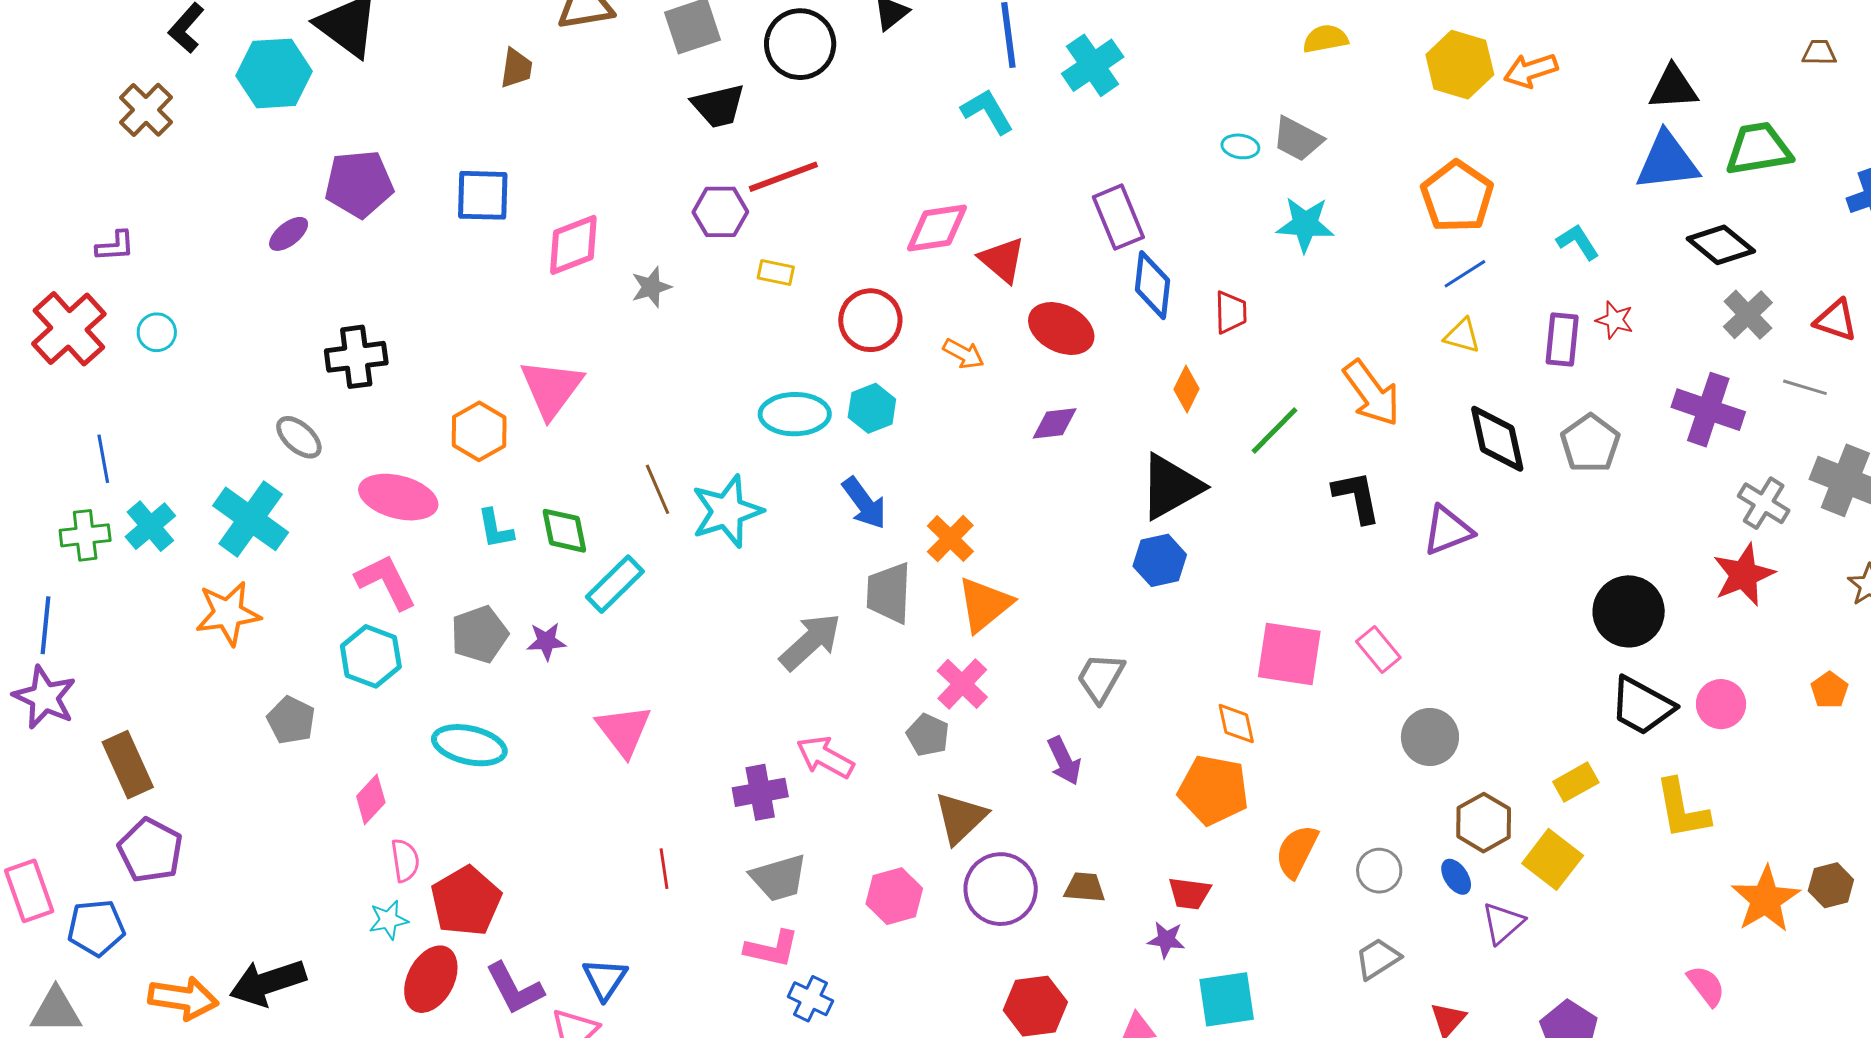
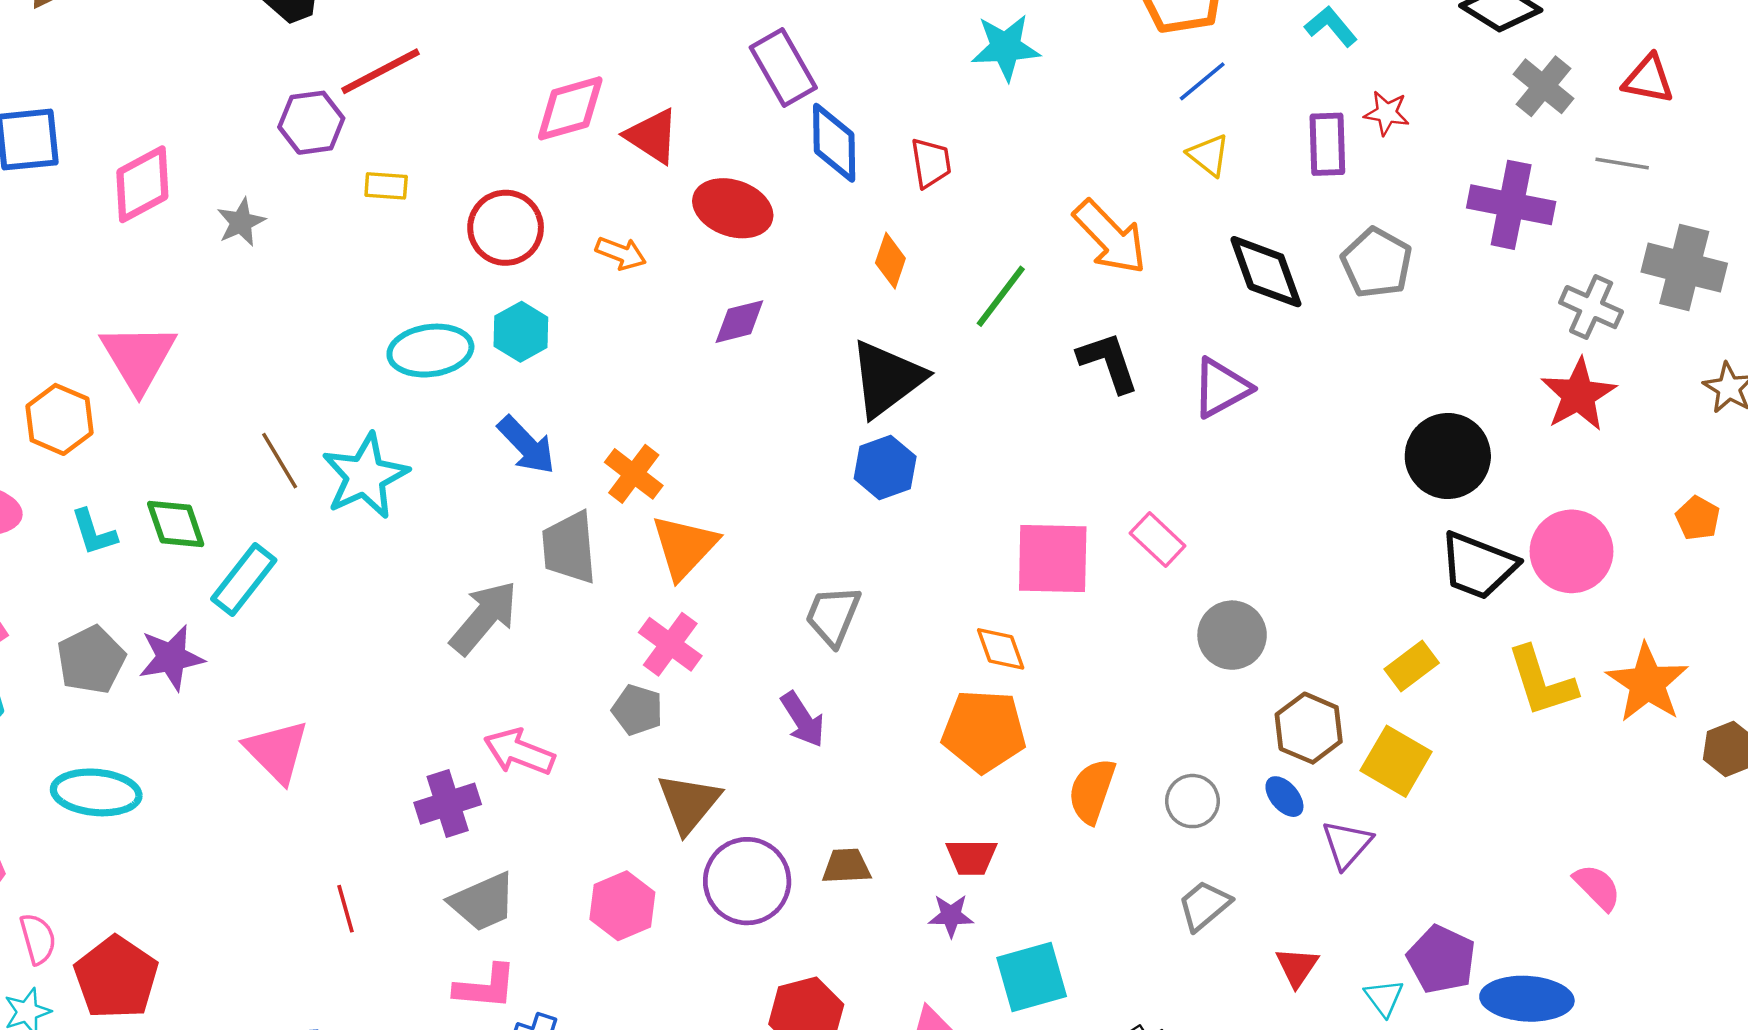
yellow triangle: (1462, 336) -> (1208, 155), turned 30
purple star: (546, 641) -> (171, 658), size x1.4
pink circle: (1721, 704) -> (1571, 551), size x1.4
orange star: (1766, 899) -> (1647, 683), moved

